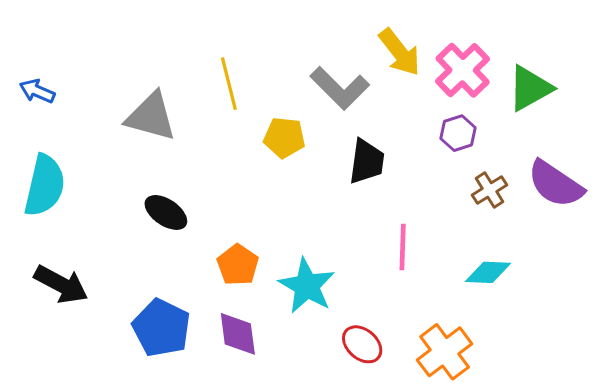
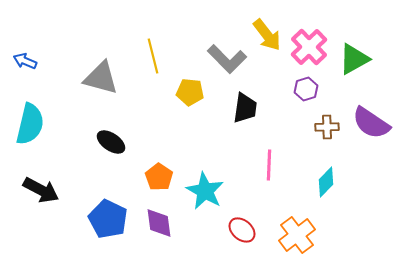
brown cross: (489, 190) -> (327, 127), turned 30
cyan diamond: (488, 272) -> (326, 182), turned -48

